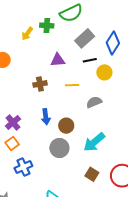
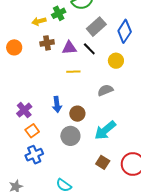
green cross: (47, 26) -> (59, 13), turned -32
yellow arrow: (27, 34) -> (39, 21), turned 40
black line: (90, 60) -> (89, 49), moved, turned 56
brown cross: (40, 84) -> (47, 43), moved
yellow line: (72, 85) -> (73, 72), moved
orange square: (12, 144) -> (32, 131), moved

